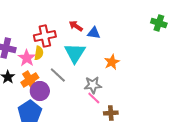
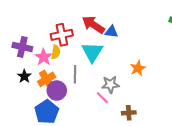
red arrow: (76, 26) -> (93, 25), size x1.6
orange star: (112, 62) -> (138, 68), moved
gray line: (58, 75) -> (75, 74), turned 48
pink line: (94, 98) -> (102, 98), moved

